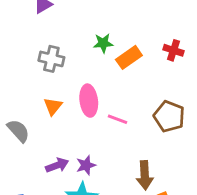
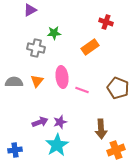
green star: (103, 43) -> (54, 33), moved
red cross: (174, 50) -> (106, 22), moved
gray semicircle: (18, 131) -> (14, 82), moved, turned -48

